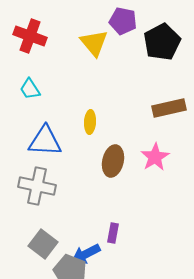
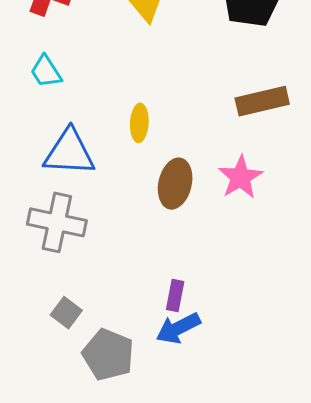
gray square: (43, 244) -> (66, 313), size x0.7
blue arrow: (86, 254) -> (178, 328), moved

